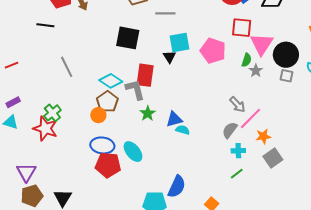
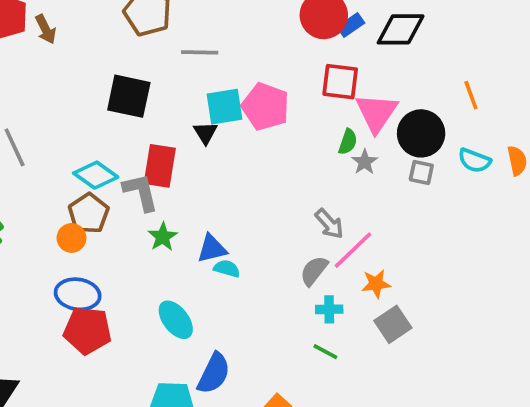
pink pentagon: (213, 51) -> (265, 107), moved
cyan ellipse: (133, 152) -> (176, 320), moved
green line: (237, 174) -> (325, 352), turned 64

